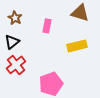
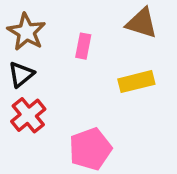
brown star: (15, 18) -> (26, 32), size x1.5

